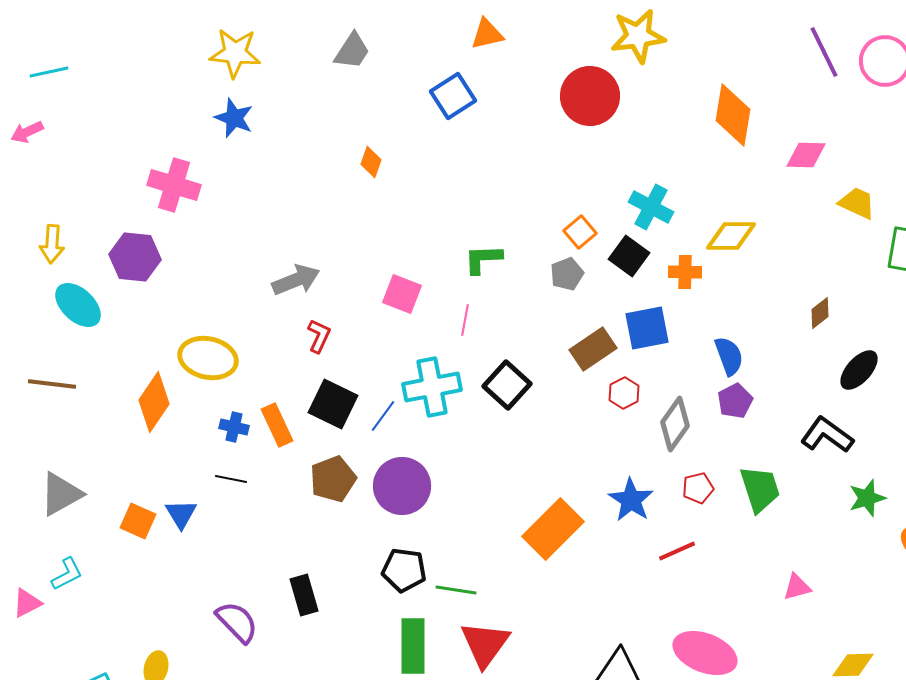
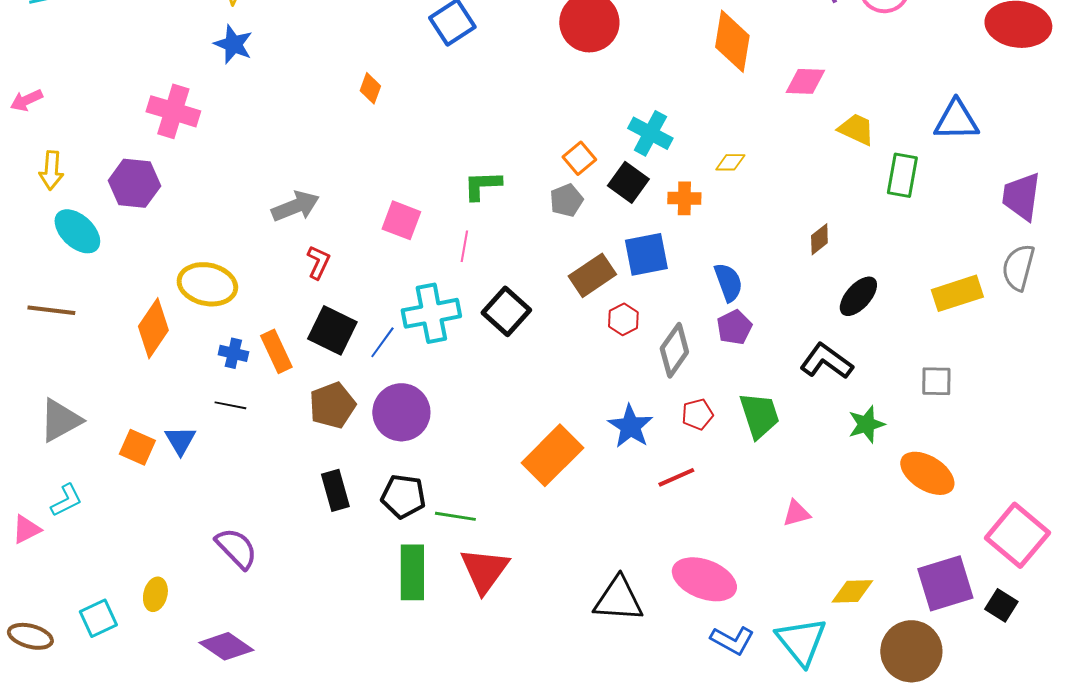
pink arrow: (27, 132) -> (26, 100), moved
yellow diamond: (731, 236) -> (730, 162), size x0.6
black rectangle: (304, 595) -> (335, 490), moved

